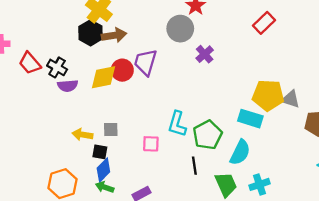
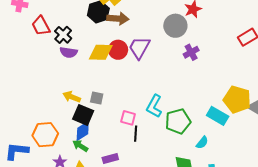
black square: (100, 152) -> (83, 115), size x1.5
cyan semicircle: (240, 152) -> (202, 143), size x0.6
black line: (194, 166) -> (136, 134), moved

